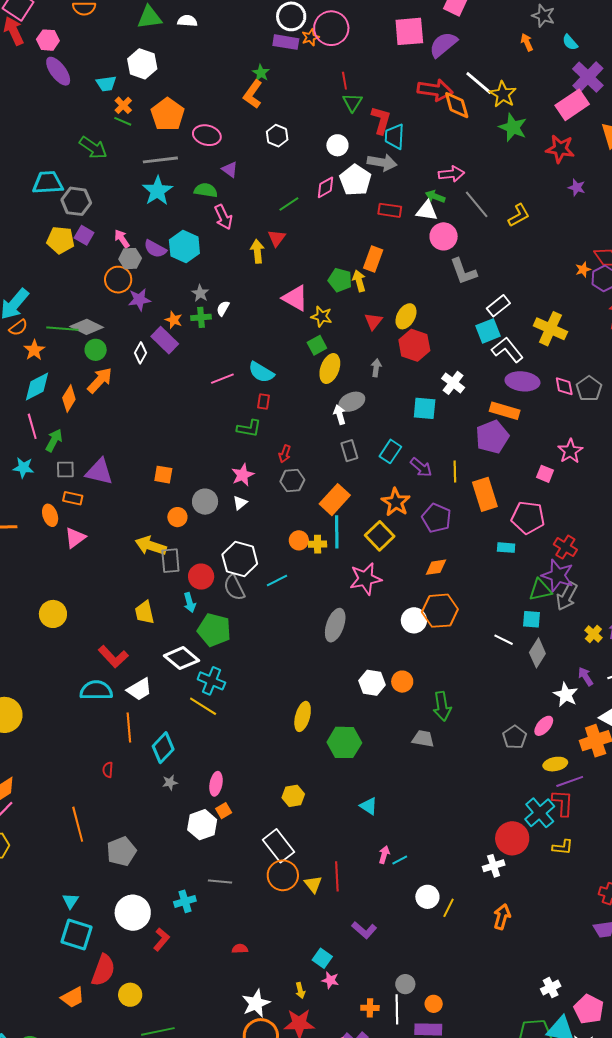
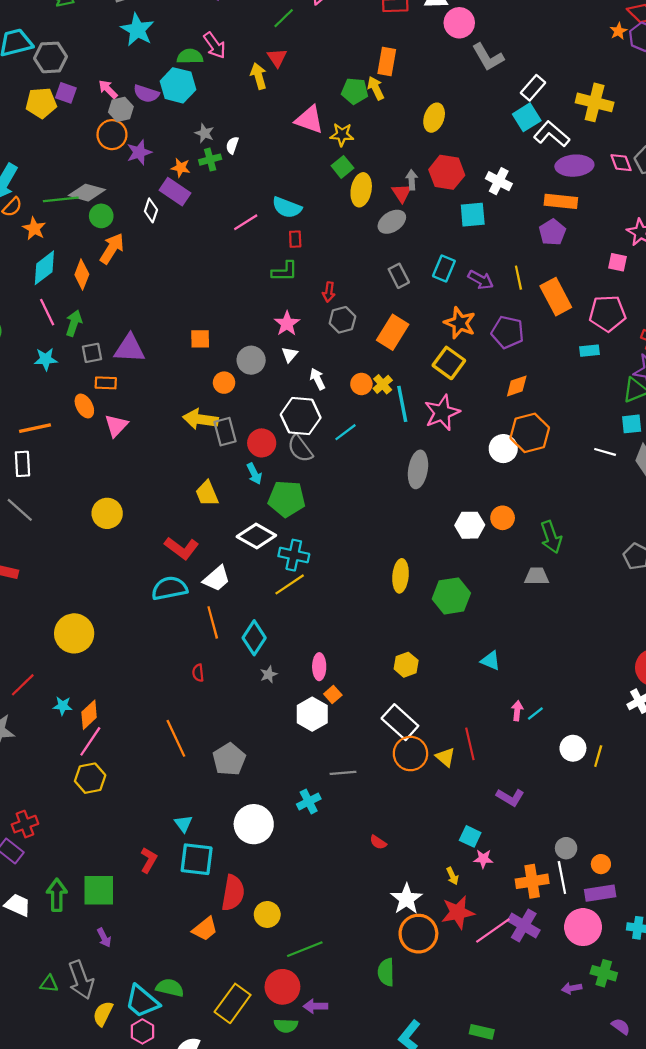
green semicircle: (206, 190) -> (190, 56), moved
red triangle: (373, 321) -> (402, 193), moved
red hexagon: (414, 345) -> (447, 172), moved
white arrow: (340, 415) -> (317, 379), moved
purple pentagon: (492, 437) -> (552, 232), size x0.7
cyan line: (337, 532) -> (402, 404), moved
yellow cross: (318, 544) -> (383, 384), turned -30
yellow line: (203, 706) -> (290, 584), turned -56
red L-shape: (161, 939) -> (149, 860), moved
red semicircle: (240, 949) -> (378, 842), turned -133
orange cross: (370, 1008) -> (532, 881), size x1.6

